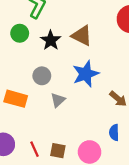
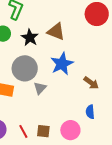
gray circle: (42, 76) -> (25, 68), size x1.6

